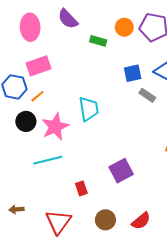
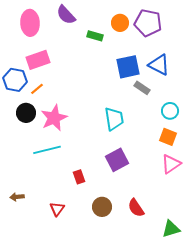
blue square: (133, 73) -> (128, 67), size x1.4
cyan trapezoid: (89, 109) -> (114, 119), moved
red semicircle: (141, 221) -> (136, 208), turned 96
red triangle: (58, 222) -> (57, 209), size x0.6

